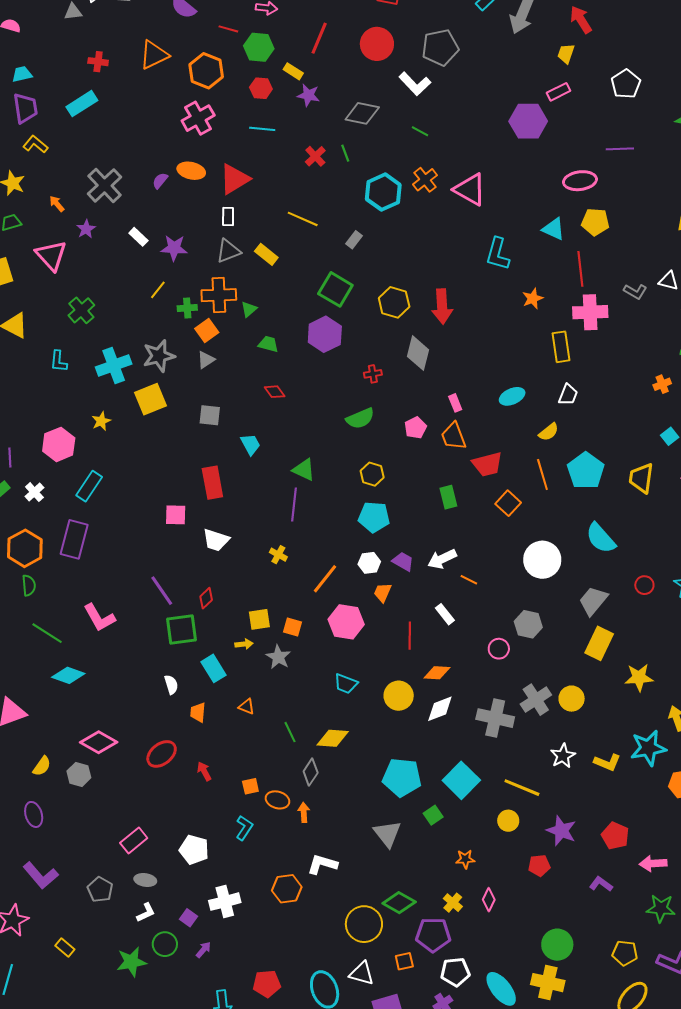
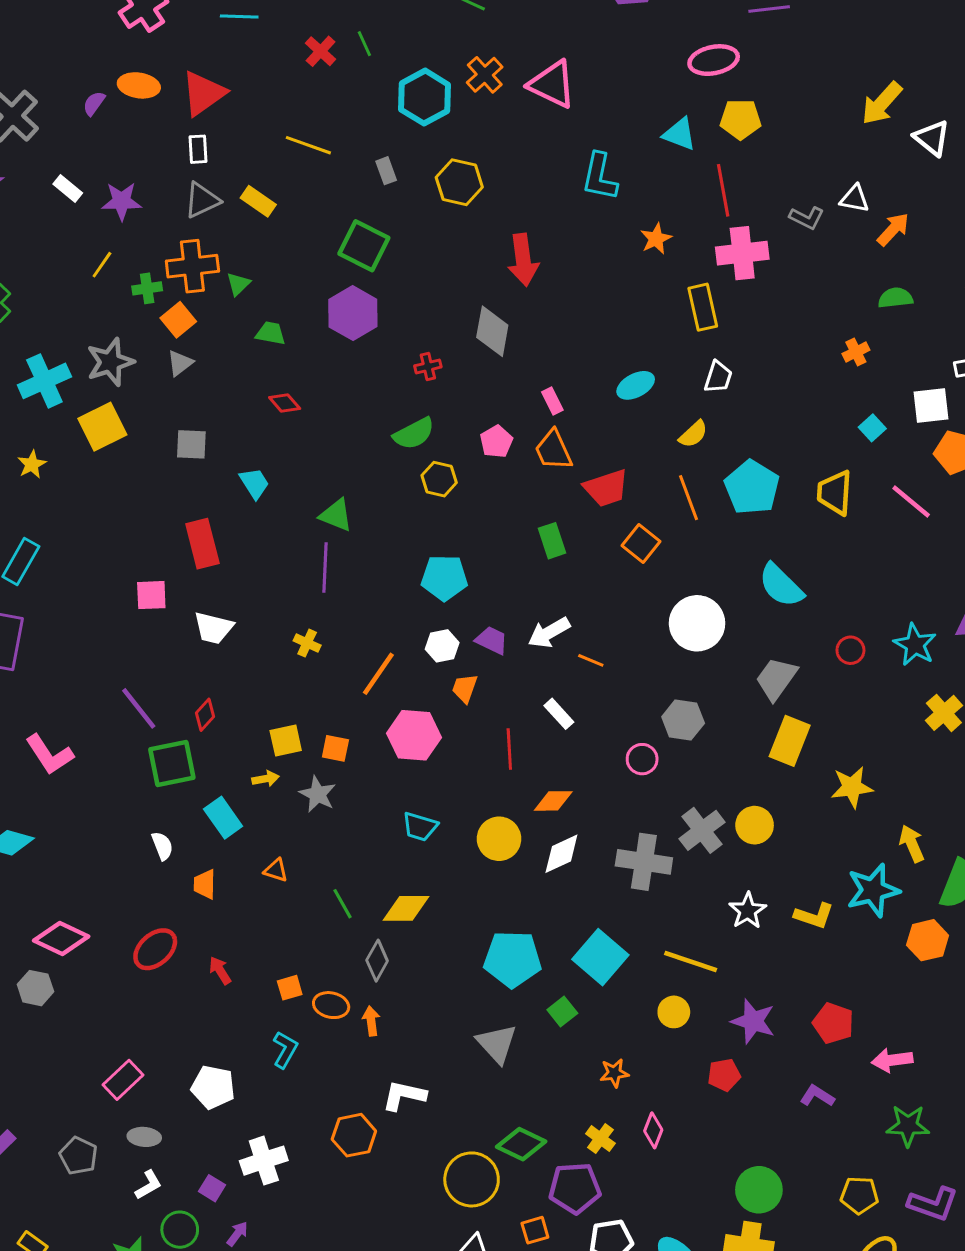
gray rectangle: (354, 240) -> (386, 171), turned -54
yellow hexagon: (394, 302) -> (459, 182), moved
yellow hexagon: (372, 474) -> (439, 479), moved

